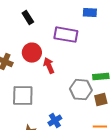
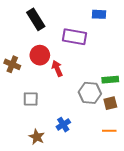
black rectangle: (28, 18) -> (36, 19), size x1.5
gray square: (23, 96) -> (31, 99), size x0.7

